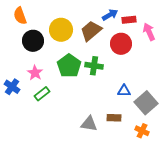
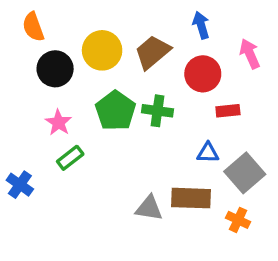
blue arrow: (110, 15) -> (201, 25), moved, turned -77
red rectangle: (129, 20) -> (228, 111), moved
blue cross: (12, 87) -> (20, 185), moved
brown rectangle: (114, 118) -> (191, 198), size x1.6

